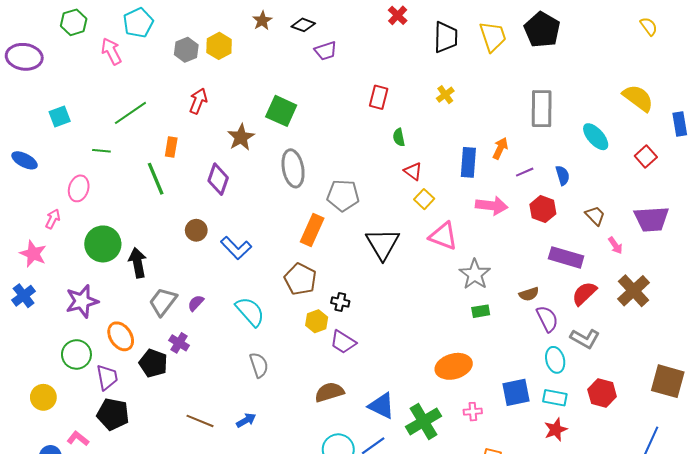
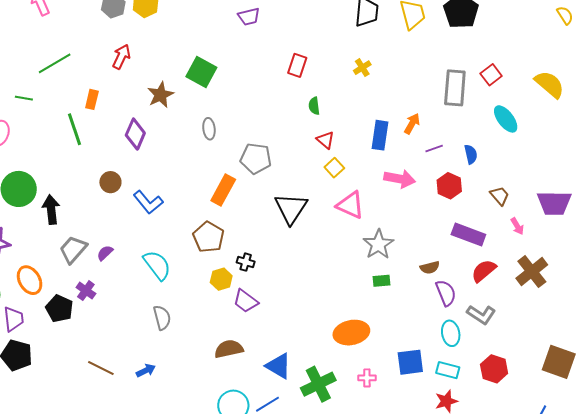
red square: (646, 157) -> (491, 75), moved
gray ellipse: (293, 168) -> (209, 129), size x0.6

